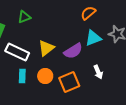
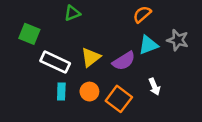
green triangle: (24, 17) -> (72, 13), moved
orange square: (69, 82) -> (119, 99), turned -30

